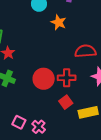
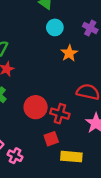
pink cross: (39, 127) -> (15, 156), turned -32

